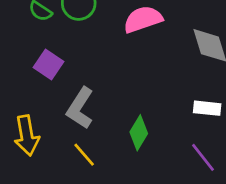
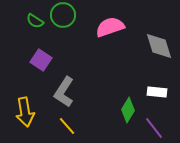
green diamond: (139, 133) -> (128, 110), moved

